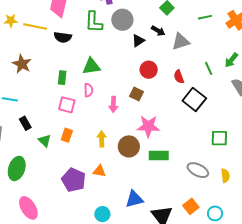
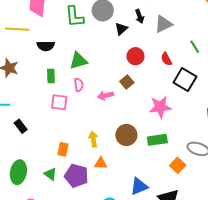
black arrow: (158, 31) -> (140, 16), turned 48
black semicircle: (63, 37) -> (46, 46), moved
brown square: (136, 94) -> (127, 82), turned 32
pink arrow: (113, 104) -> (105, 95), turned 84
pink star: (148, 126) -> (160, 107), moved
orange rectangle: (67, 135) -> (63, 149), moved
yellow arrow: (102, 139) -> (93, 139), moved
green triangle: (45, 141) -> (50, 174), moved
orange square: (191, 206) -> (178, 165), moved

